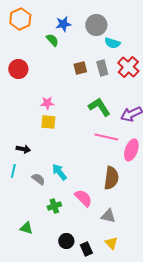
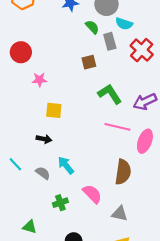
green semicircle: (52, 40) -> (92, 27), moved
brown square: (80, 68) -> (89, 62), moved
gray rectangle: (102, 68) -> (110, 41), moved
pink star: (47, 103) -> (40, 80), moved
black arrow: (23, 149) -> (44, 139), moved
cyan line: (13, 171) -> (15, 164), turned -56

